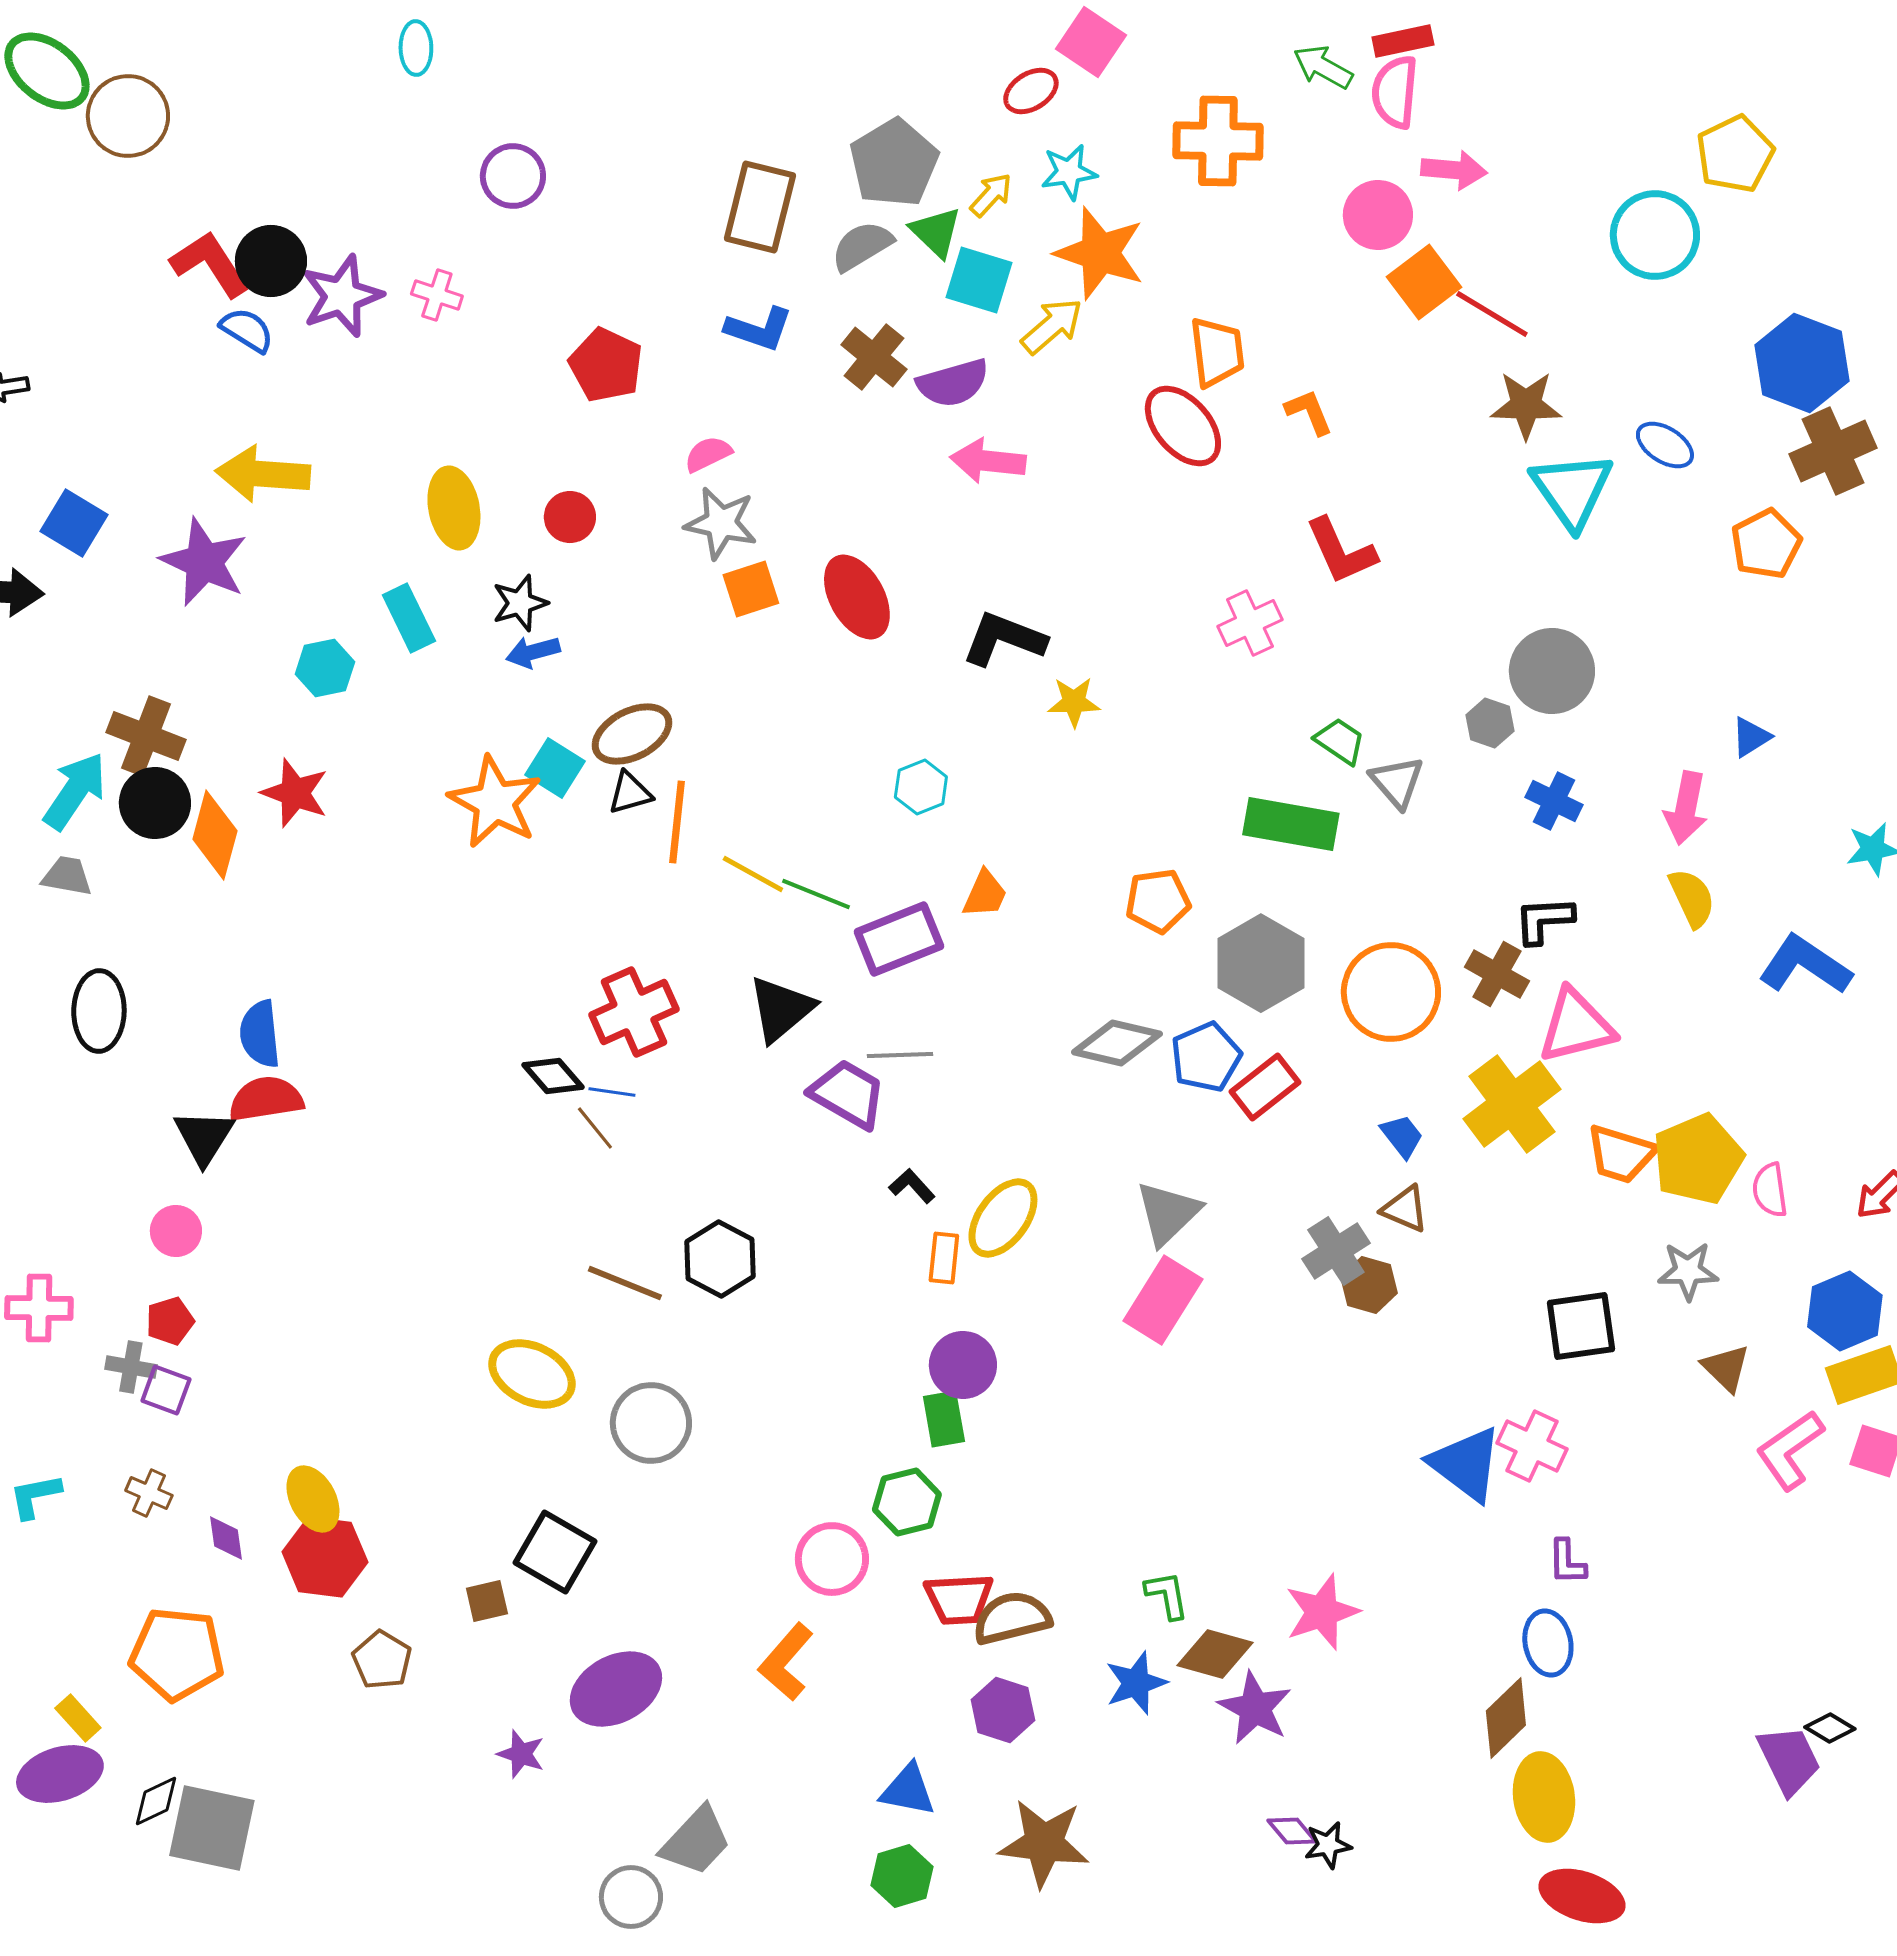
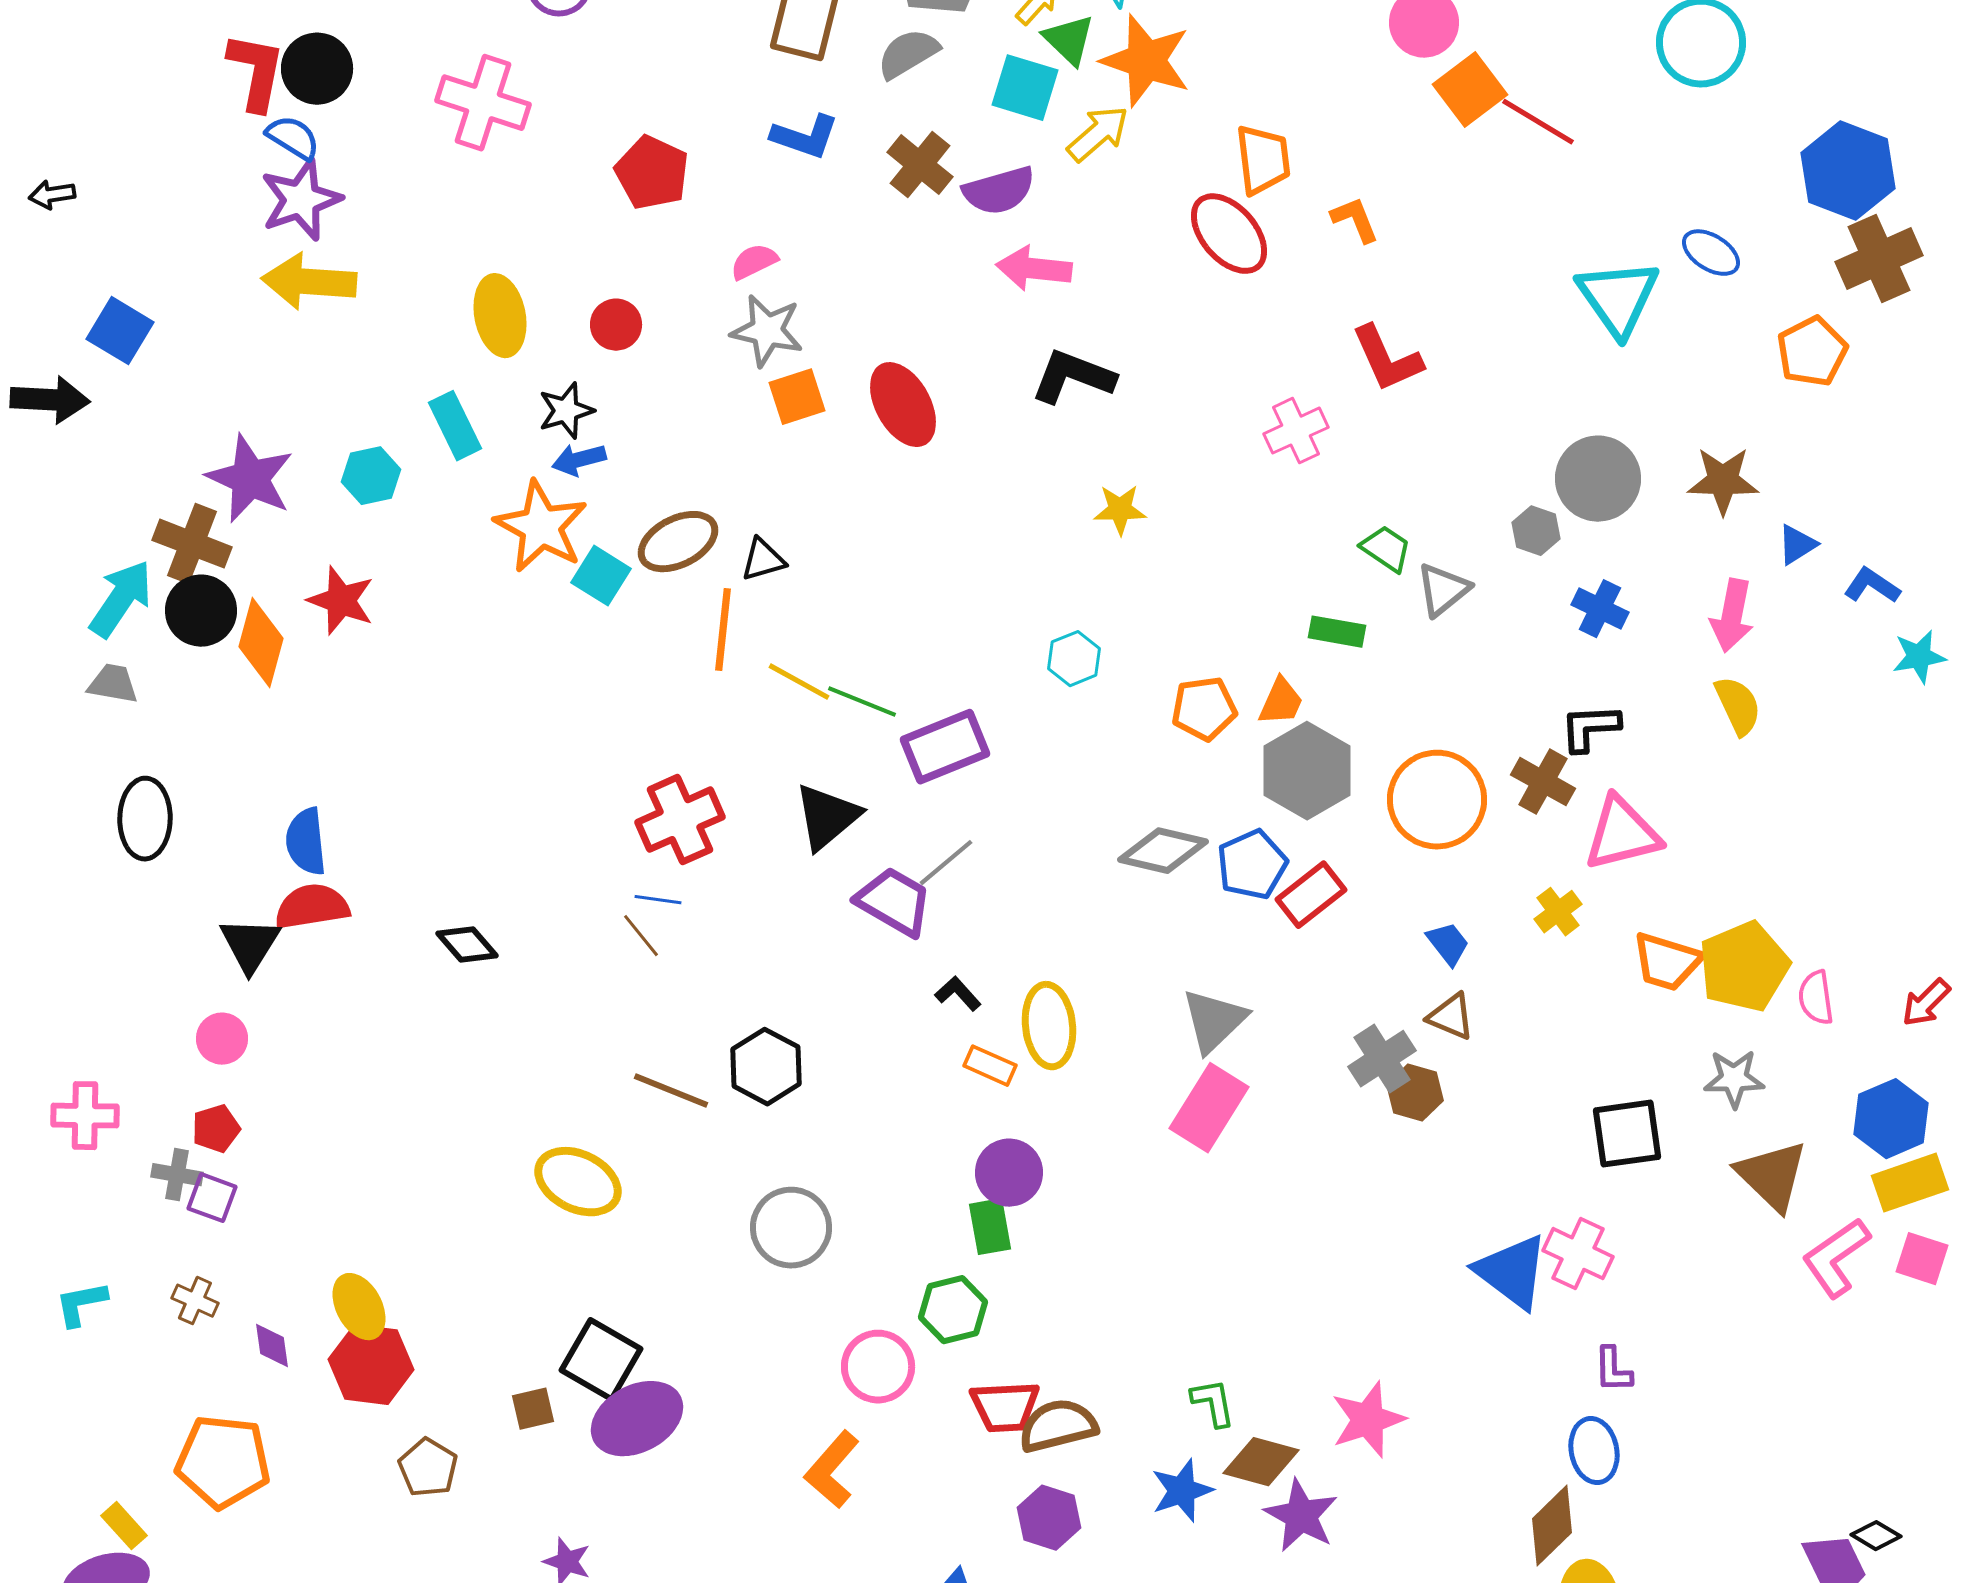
green triangle: (936, 232) -> (1069, 40), moved
red L-shape: (210, 264) -> (256, 72), turned 44
pink cross: (437, 295) -> (483, 103), size x1.8
purple star: (342, 296) -> (301, 200), moved
brown star: (1526, 405) -> (1723, 481), moved
purple star: (204, 562) -> (250, 479), moved
black L-shape: (1004, 639) -> (1073, 377), moved
gray triangle: (1397, 782) -> (1443, 590), turned 32
cyan hexagon: (921, 787) -> (1074, 659), moved
black triangle: (630, 793) -> (763, 560), moved
orange star: (495, 802) -> (541, 527), moved
green rectangle: (1291, 824) -> (1337, 632), size x0.6
orange trapezoid: (985, 894) -> (1281, 702), moved
blue L-shape: (1805, 965) -> (1872, 586), moved, size x0.6
gray line: (900, 1055) -> (946, 863), turned -38
black diamond: (553, 1076) -> (467, 945), moved
yellow cross: (1512, 1104) -> (1558, 912), size x0.5
yellow ellipse: (1003, 1218) -> (1049, 1026), turned -42
orange rectangle: (944, 1258) -> (990, 1066), turned -72
brown triangle: (1726, 1368) -> (1772, 1176), size x1.5
gray circle: (651, 1423) -> (791, 1228), moved
purple ellipse: (616, 1689) -> (637, 1419), moved

